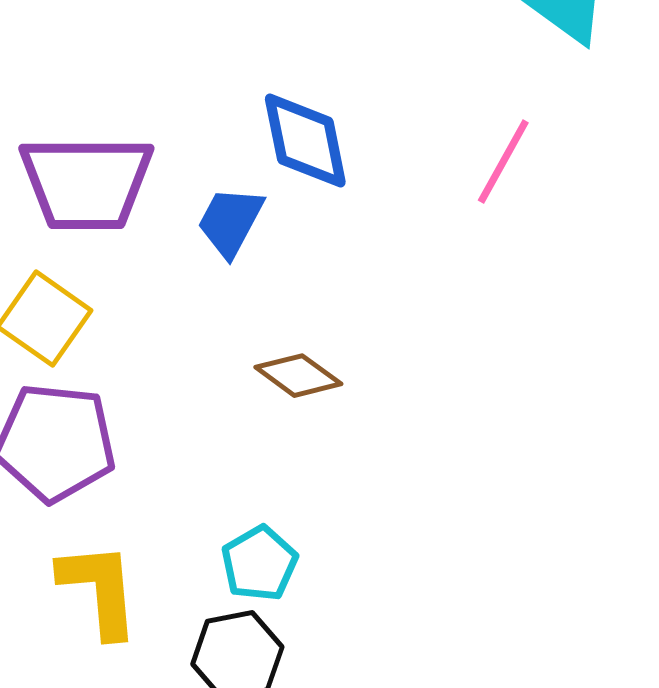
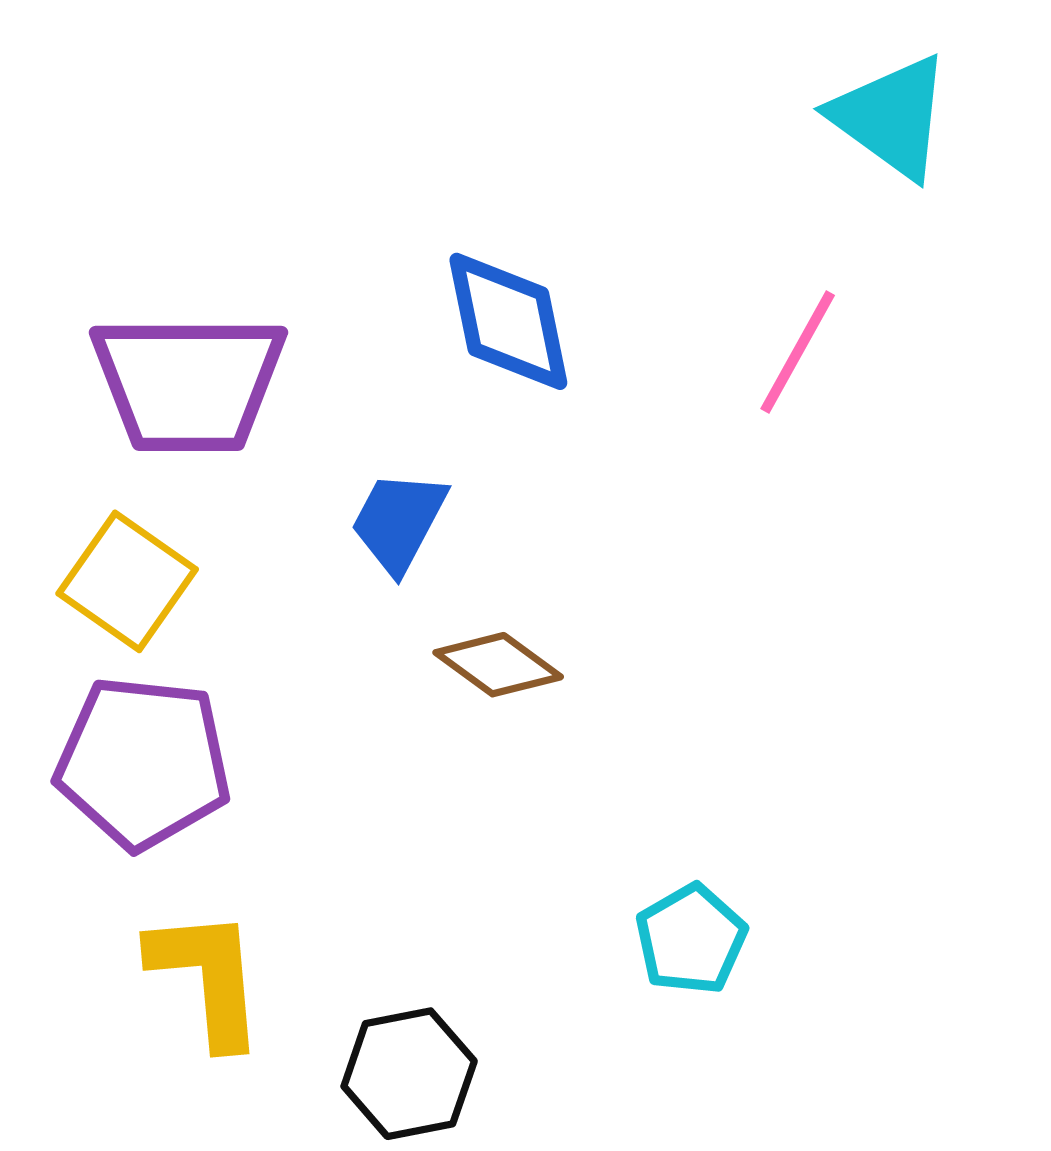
blue trapezoid: (230, 222) -> (399, 522), moved
cyan pentagon: (259, 564) -> (691, 939), moved

